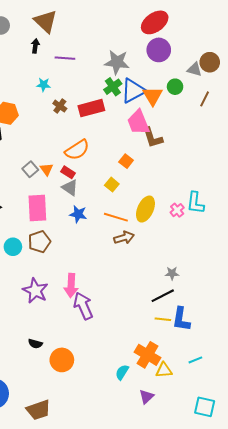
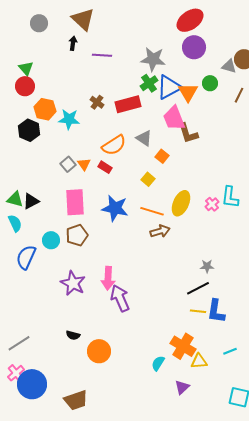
cyan star: (43, 85) -> (69, 119), moved, size x1.5
gray triangle: (70, 188) -> (144, 138), moved
blue star: (78, 214) -> (115, 208), size x1.5

